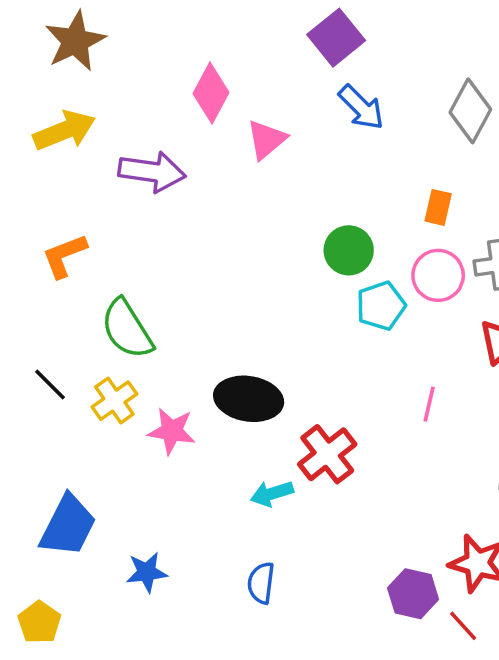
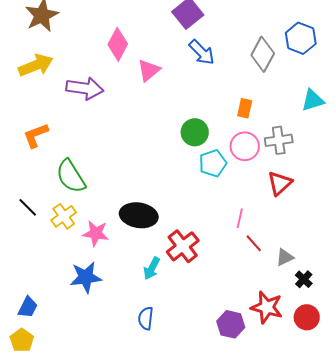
cyan arrow: (272, 494) -> (152, 268), turned -45
blue trapezoid: (68, 526) -> (28, 307), moved, size x0.6
blue star: (147, 572) -> (86, 277), moved, size x1.4
red line: (463, 626) -> (254, 243), moved

